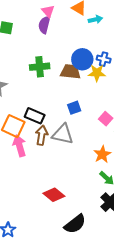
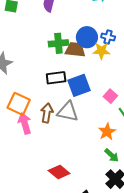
green cross: (40, 67) -> (58, 43), moved
blue square: (74, 108) -> (79, 85), size x1.6
black rectangle: (35, 116) -> (56, 78), moved, turned -30

